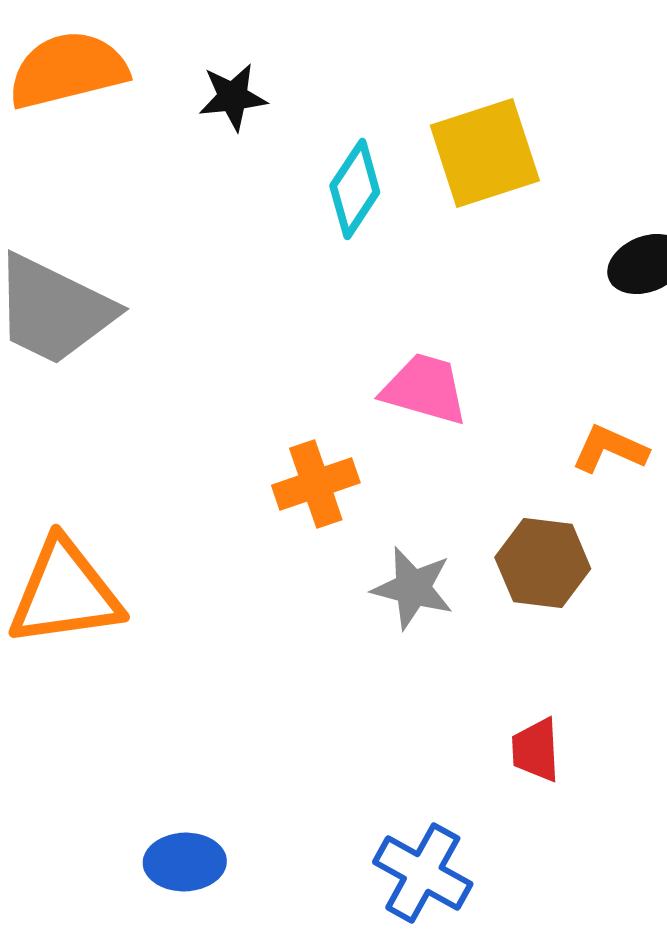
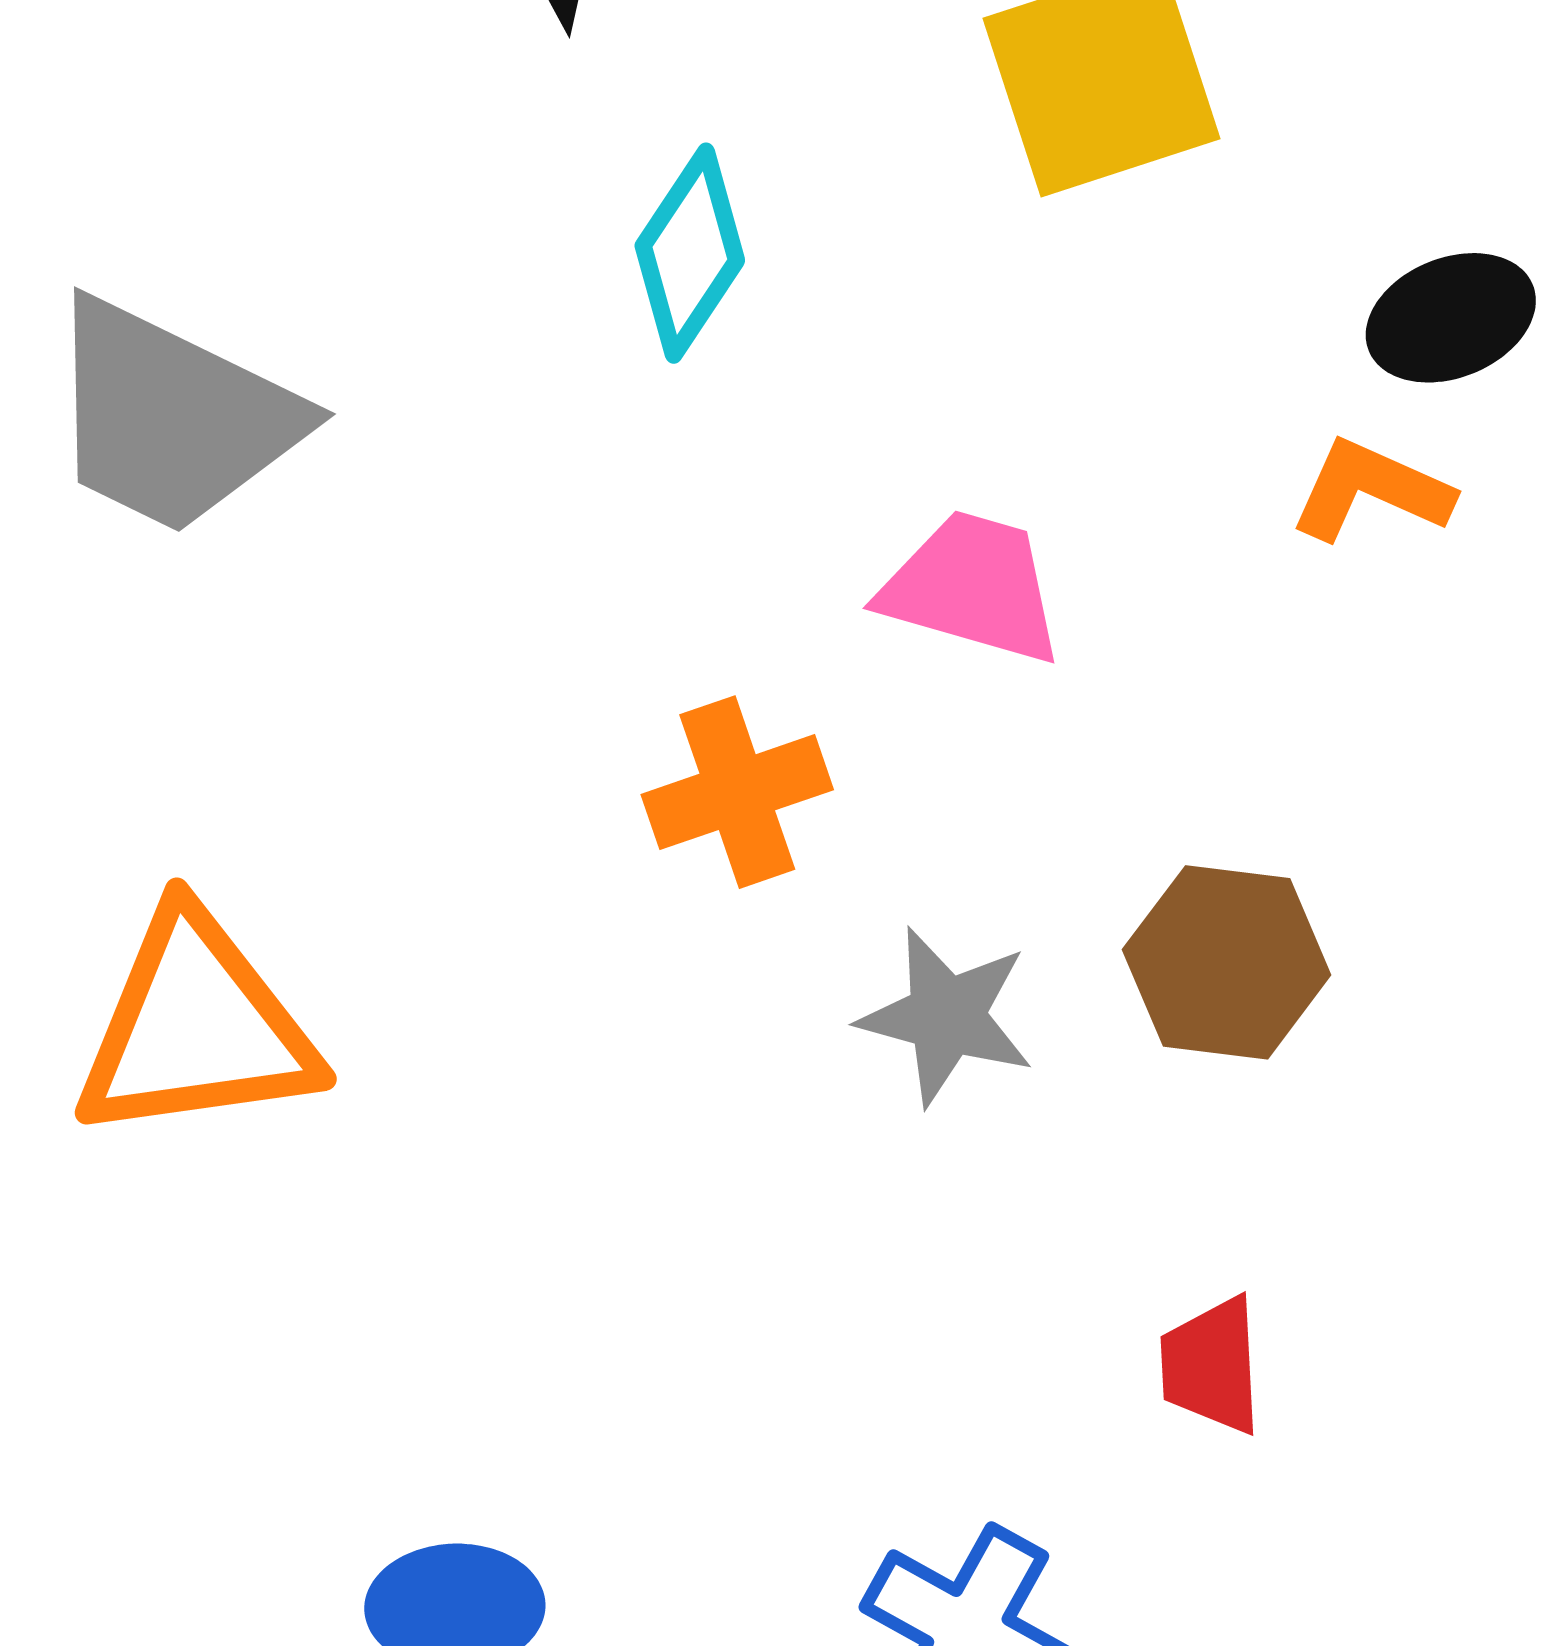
cyan diamond: (355, 189) -> (690, 253), moved
orange L-shape: (610, 449) -> (1371, 490), moved

